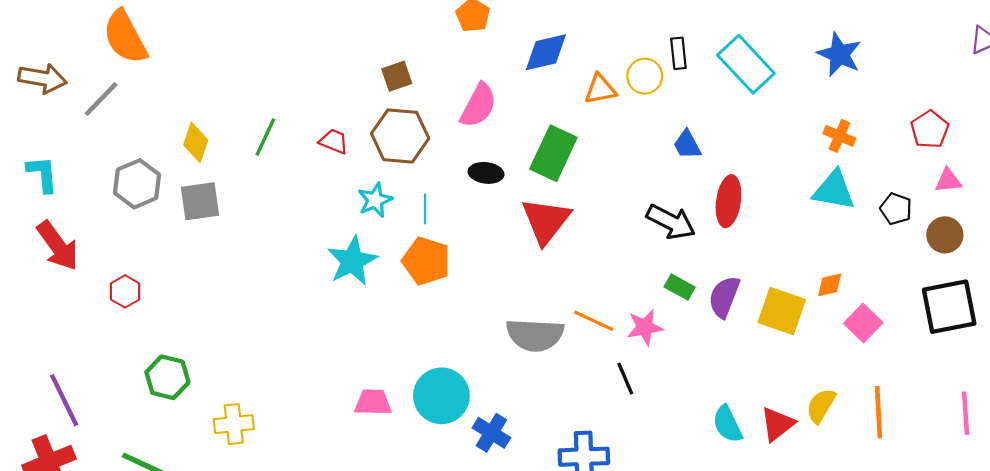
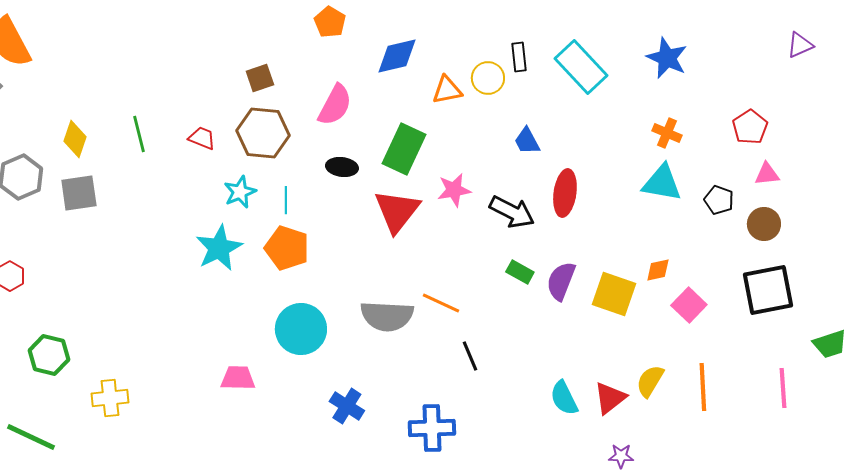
green line: (265, 137) -> (139, 134), turned -39
pink star: (645, 327) -> (454, 190), moved
cyan circle: (441, 396) -> (301, 329), moved

